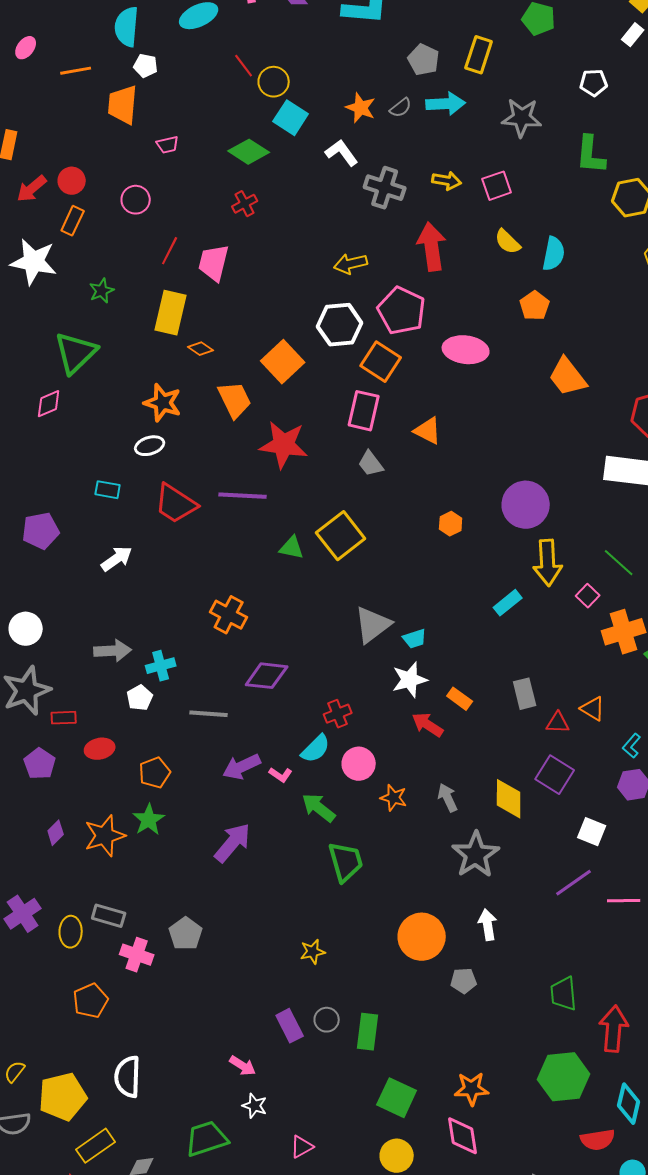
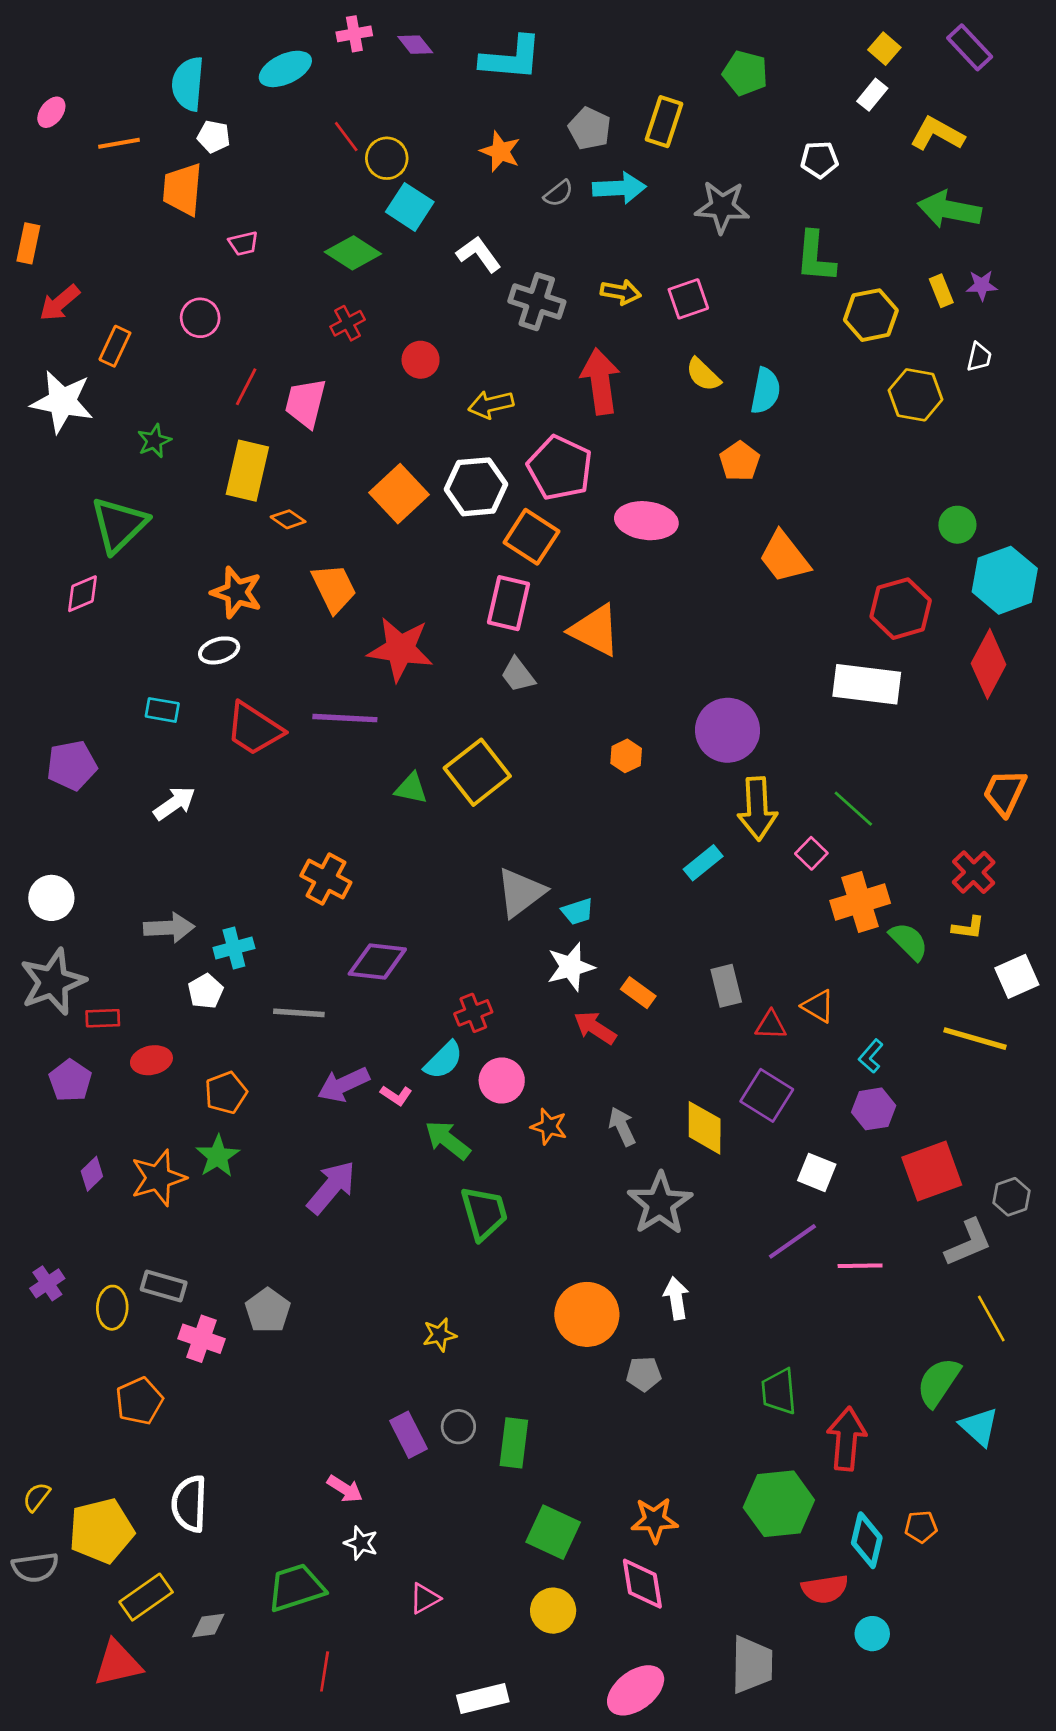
orange star: (361, 108) -> (500, 151), moved
red circle: (72, 181) -> (421, 360), moved
orange square: (283, 362) -> (399, 494), moved
orange triangle: (428, 431) -> (595, 630), size x1.4
purple cross: (23, 914) -> (47, 1283), size x0.7

